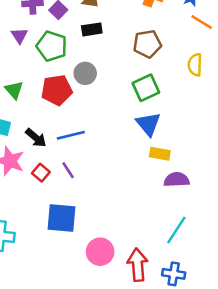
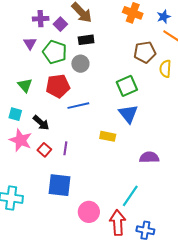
brown pentagon: (147, 44) -> (145, 52), moved
gray circle: (85, 73) -> (80, 64), moved
blue line: (71, 135) -> (78, 106), moved
yellow rectangle: (160, 154) -> (108, 136), moved
purple line: (68, 170) -> (65, 148), turned 40
cyan line: (176, 230) -> (130, 196), moved

